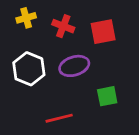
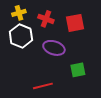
purple ellipse: (74, 66) -> (54, 48), turned 35
white hexagon: (29, 69) -> (21, 36), moved

